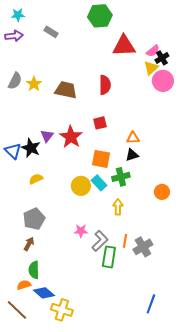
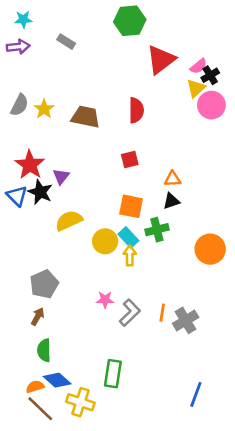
red triangle: (124, 46) -> (161, 60), turned -35
red star: (71, 137) -> (30, 165), moved
yellow semicircle: (36, 179) -> (69, 221), moved, size x1.5
orange circle: (162, 192) -> (210, 249), size x1.5
yellow arrow: (118, 207) -> (130, 256), moved
green rectangle: (109, 257) -> (113, 374), moved
orange semicircle: (24, 285) -> (35, 387), moved
brown line: (17, 310) -> (40, 409), moved

